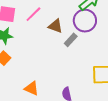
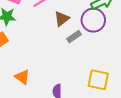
brown triangle: (55, 26) -> (62, 19), turned 49

